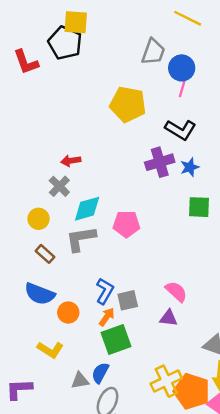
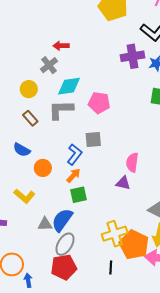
pink semicircle: (176, 291) -> (132, 162), turned -132
blue semicircle: (40, 294) -> (22, 150), size x0.7
gray square: (128, 300) -> (93, 139), moved
green square: (116, 339) -> (78, 195), size x0.7
blue semicircle: (100, 373) -> (62, 220), size x1.4

